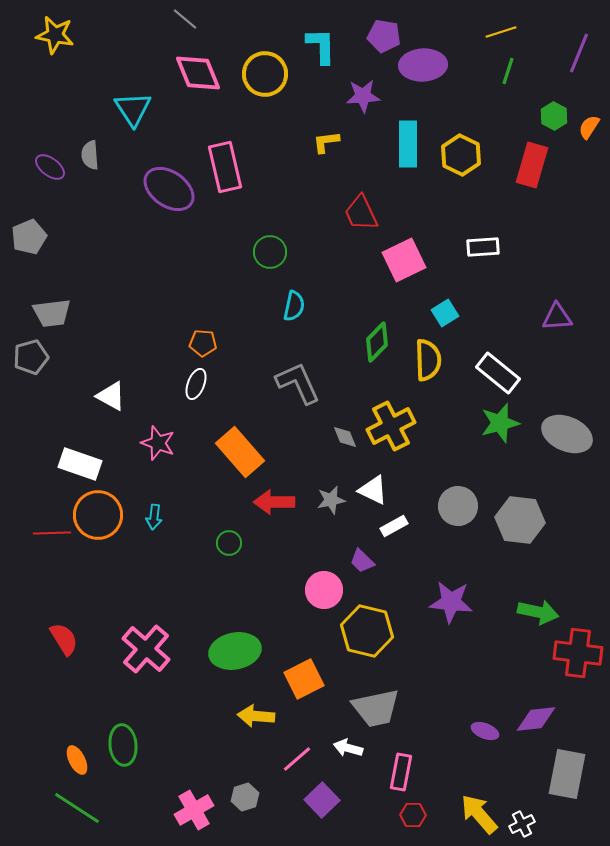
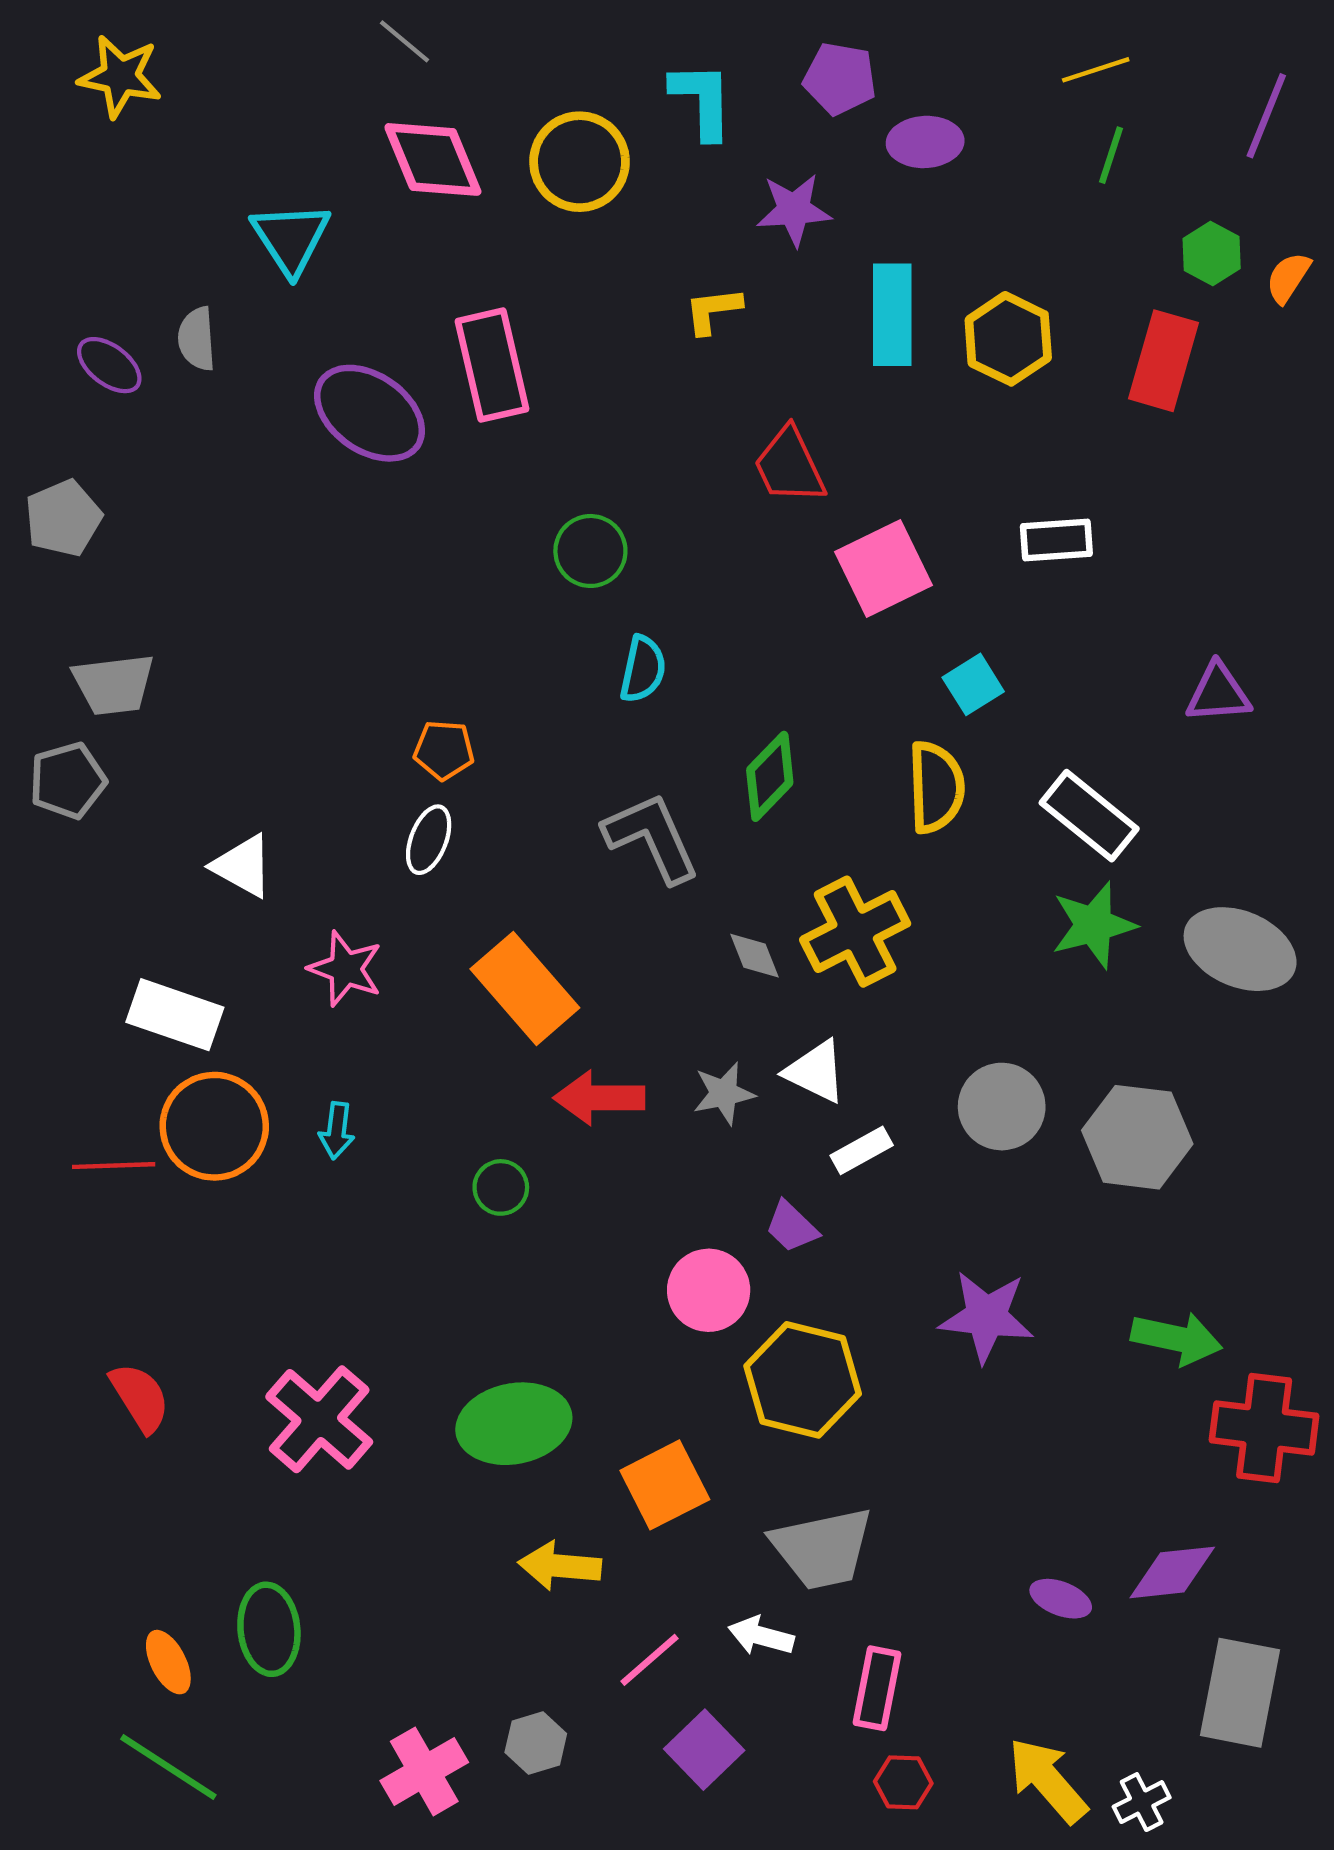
purple ellipse: (423, 65) -> (925, 142), size x0.7
green diamond: (377, 342) -> (770, 776), moved

